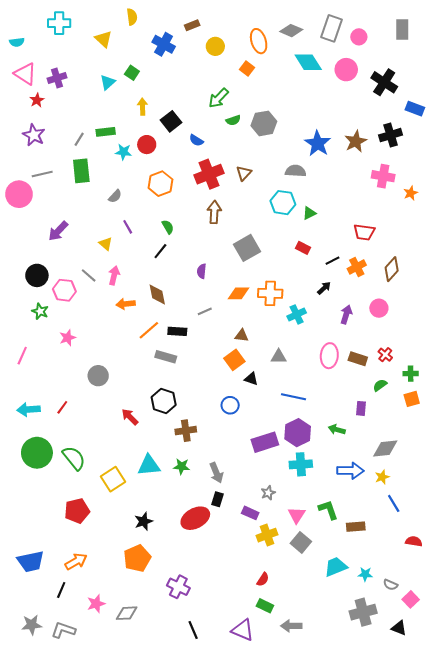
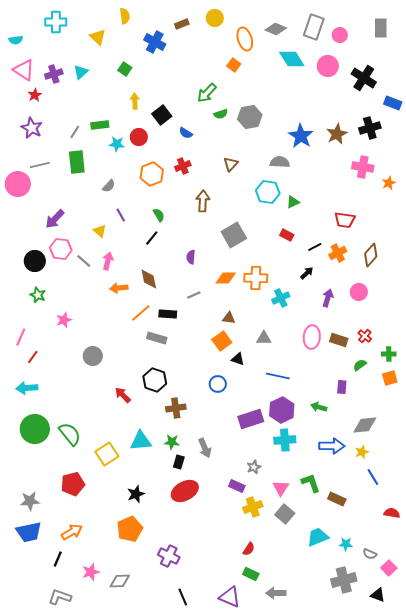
yellow circle: (215, 46) -> (215, 18), moved
cyan triangle: (108, 82) -> (81, 72), moved
red cross: (209, 174) -> (183, 166), moved, size x0.6
pink hexagon: (64, 290) -> (61, 249), moved
red line: (62, 407) -> (33, 357), moved
black rectangle: (217, 499) -> (179, 462), moved
brown rectangle: (356, 527) -> (337, 499), turned 30
gray star: (32, 625) -> (30, 501), moved

